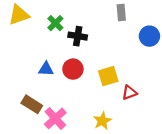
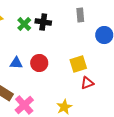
black cross: (78, 36) -> (43, 22), moved
yellow square: (108, 76) -> (78, 64), moved

